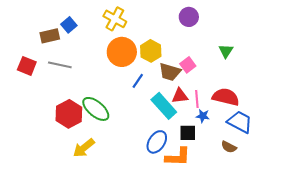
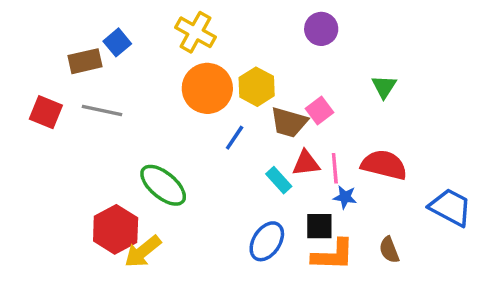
cyan rectangle: (164, 106) -> (279, 180), size x0.6
red hexagon: (69, 114) -> (116, 229), moved
blue trapezoid: (240, 122) -> (450, 207), moved
brown semicircle: (229, 147) -> (389, 250), turned 42
orange L-shape: (178, 157) -> (333, 255), moved

